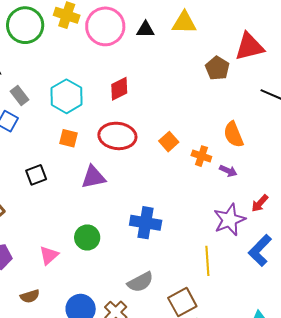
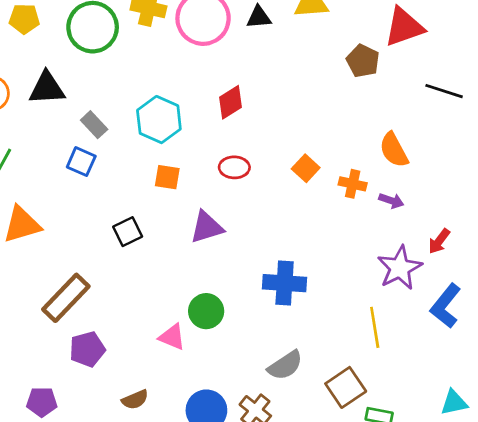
red ellipse: (117, 136) -> (234, 167), size x0.6
pink triangle: (49, 255) -> (172, 337), moved, turned -50

